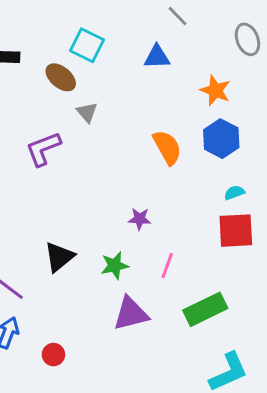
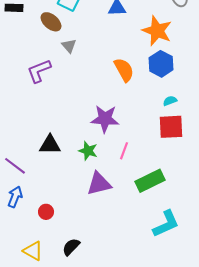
orange star: (215, 90) -> (157, 31), size x1.4
purple star: (140, 219) -> (105, 119), size x1.8
black triangle: (59, 257) -> (50, 145), turned 40
green star: (115, 266) -> (88, 151), turned 30

